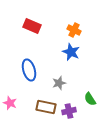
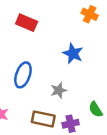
orange cross: (74, 30) -> (90, 14), moved
blue ellipse: (29, 70) -> (23, 75), turned 35

